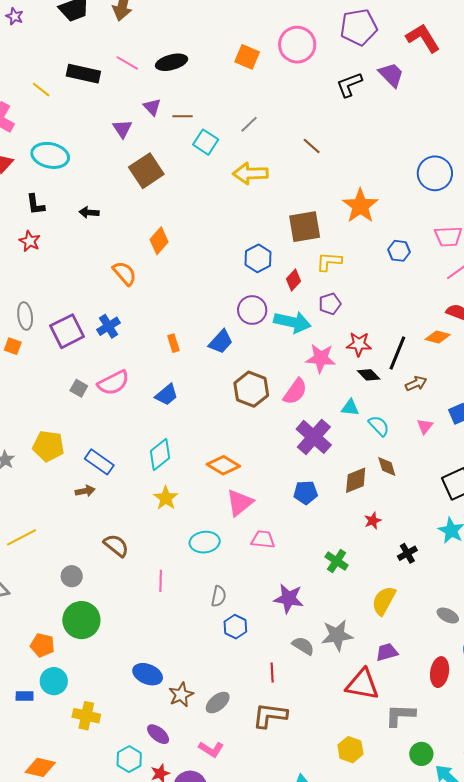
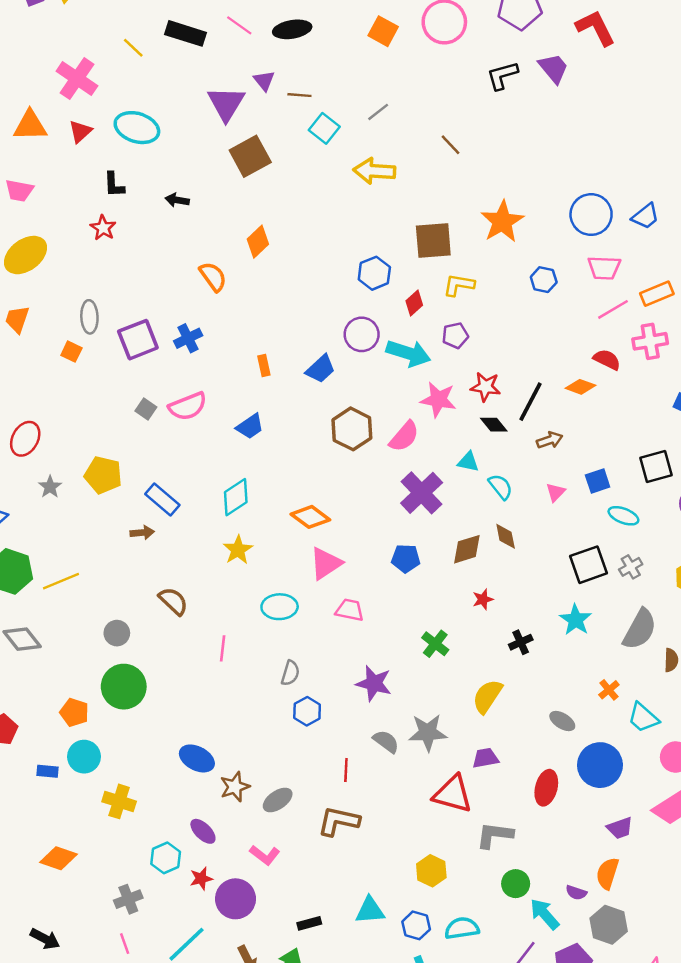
purple triangle: (122, 129) -> (226, 104), size x1.6
blue circle: (435, 173) -> (591, 215), moved

